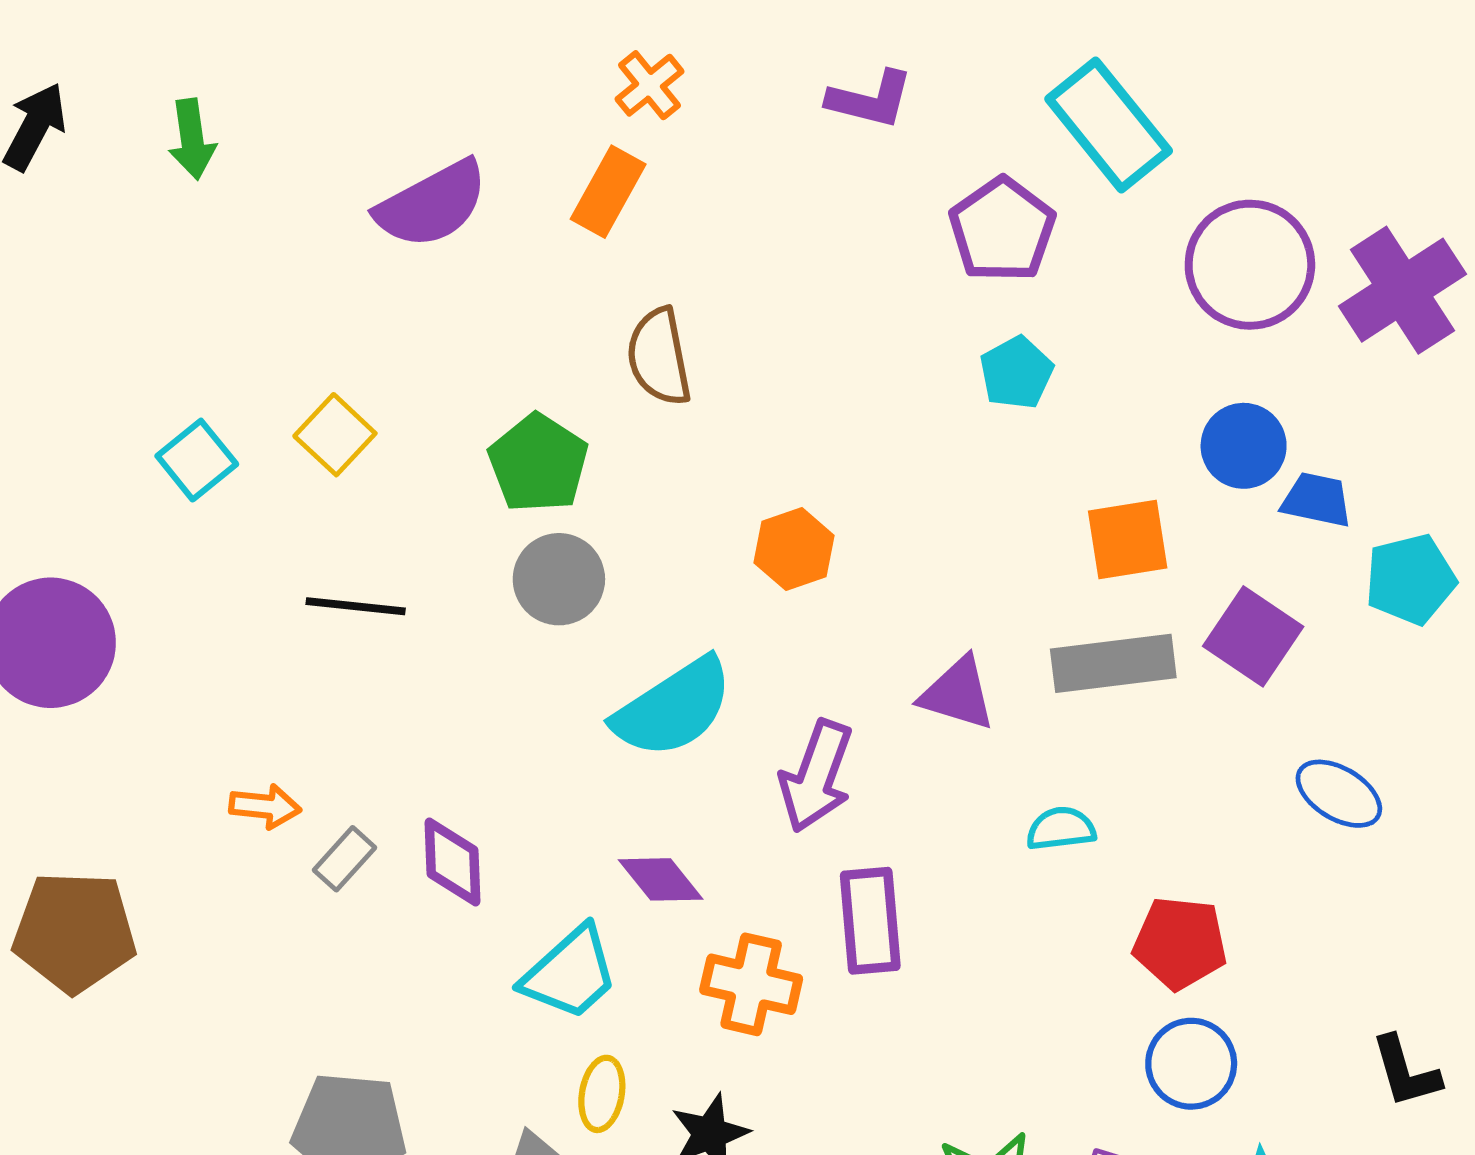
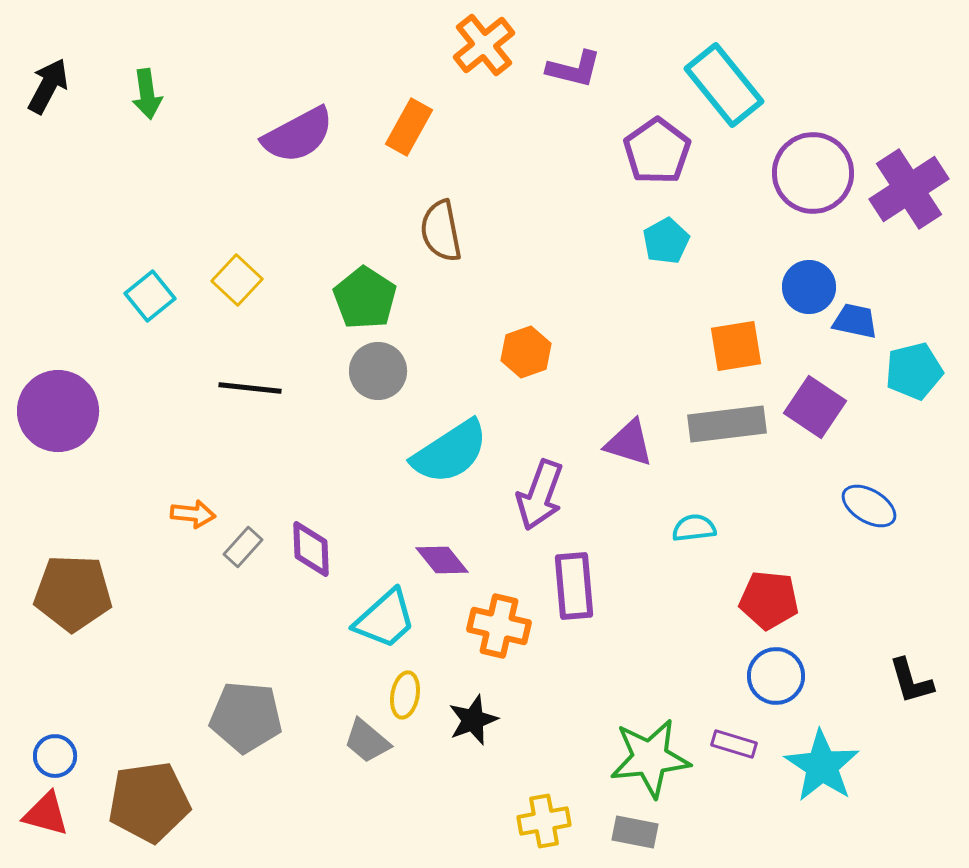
orange cross: (649, 85) -> (484, 45), moved, size x1.4

